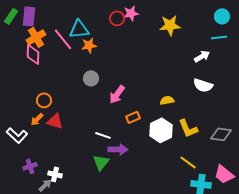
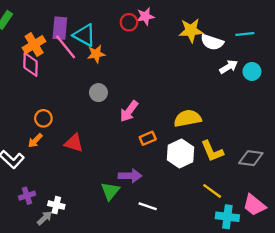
purple rectangle: (29, 16) -> (60, 28), moved
cyan circle: (222, 16) -> (252, 71), moved
cyan triangle: (79, 29) -> (84, 35), turned 35
cyan line: (219, 37) -> (245, 34), moved
white semicircle: (203, 85) -> (212, 42), moved
yellow semicircle: (167, 100) -> (188, 118), size x1.6
red triangle: (55, 121) -> (74, 143), moved
white line: (103, 135) -> (148, 206), moved

